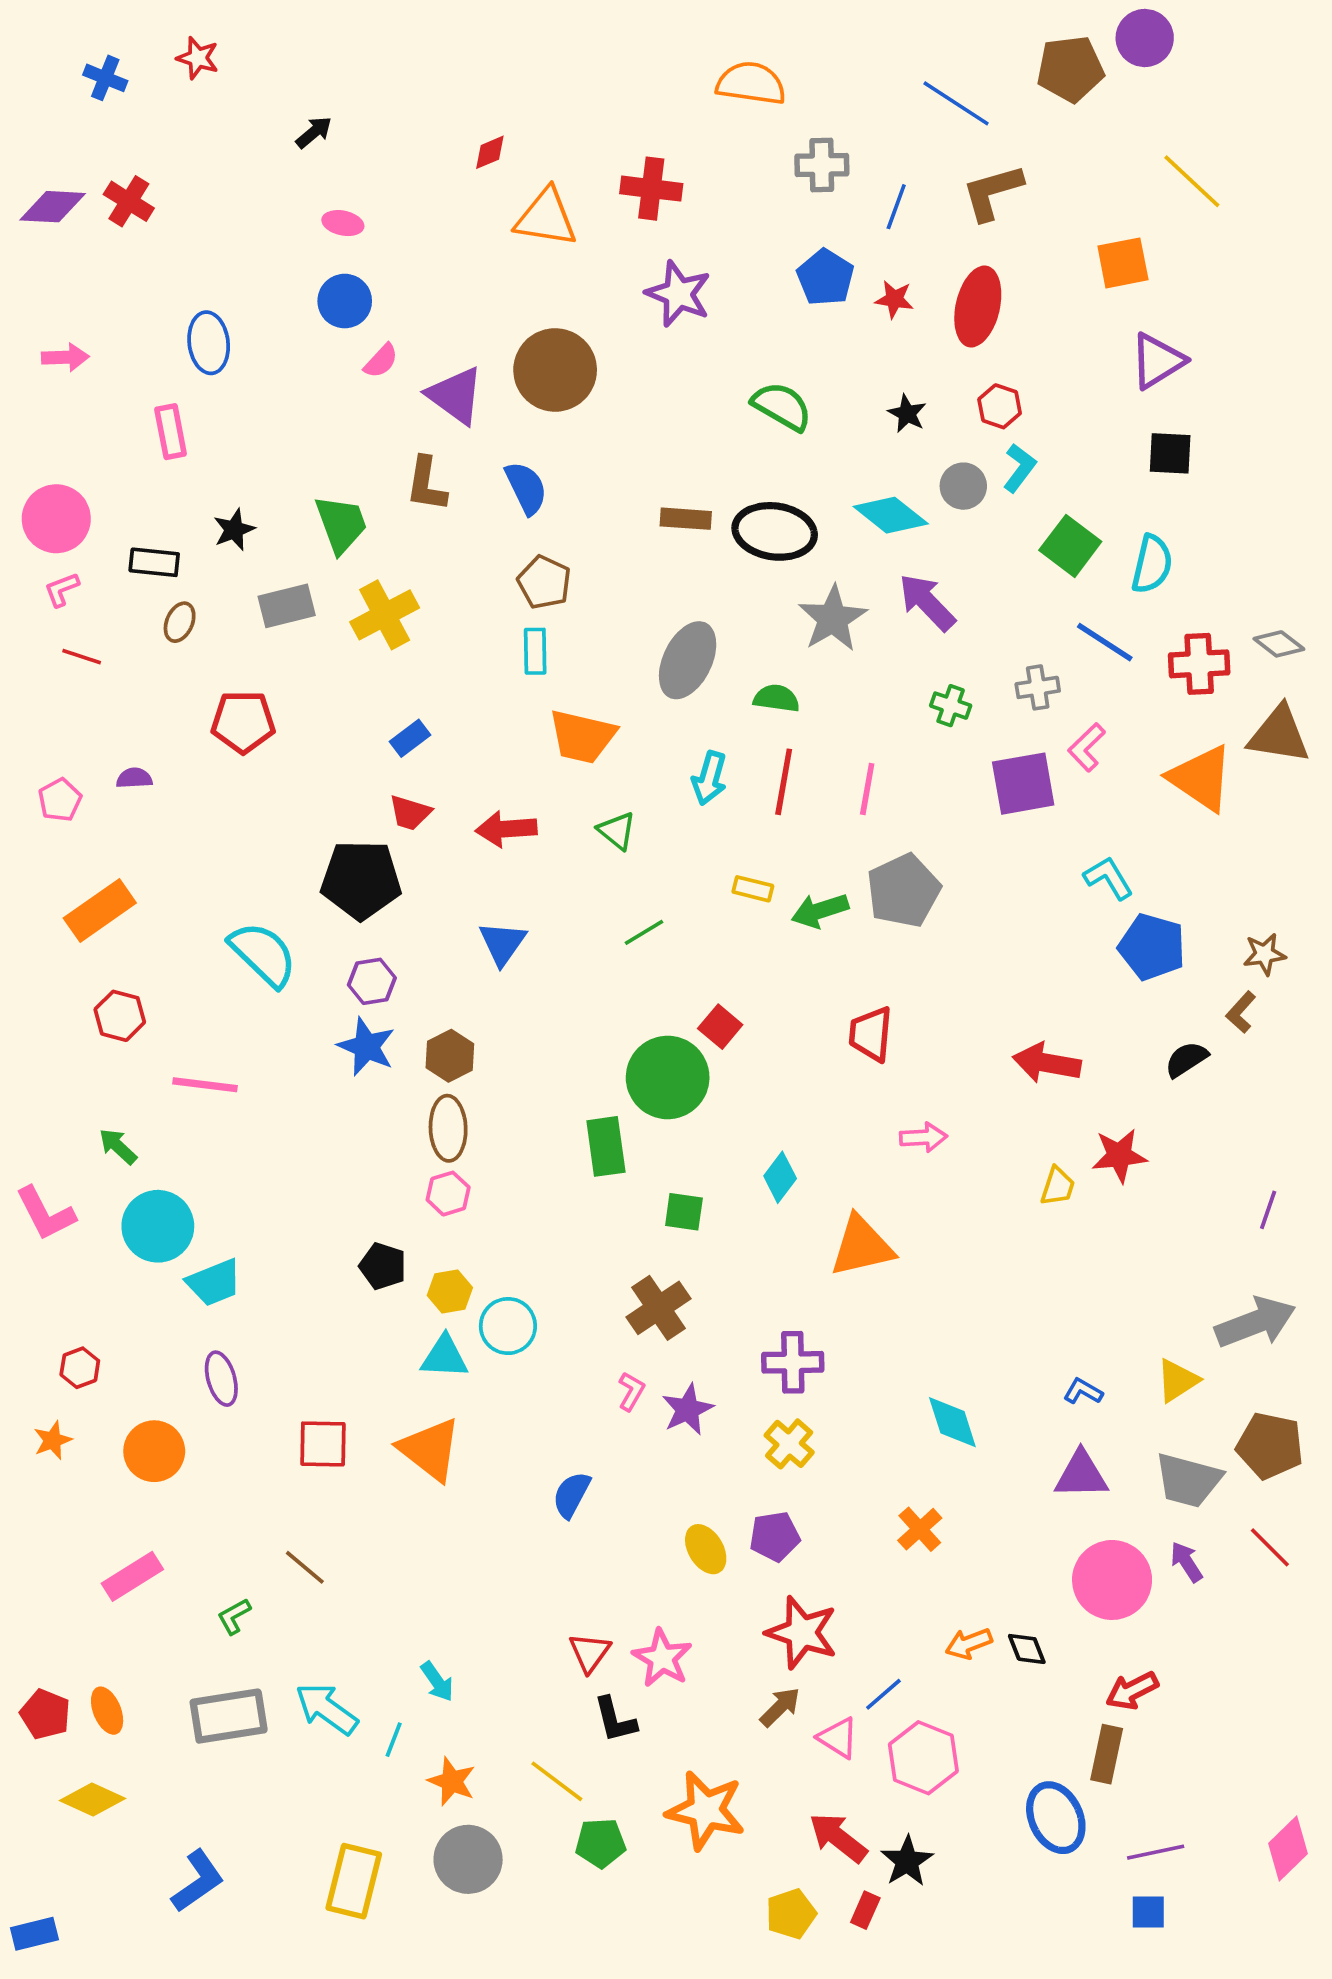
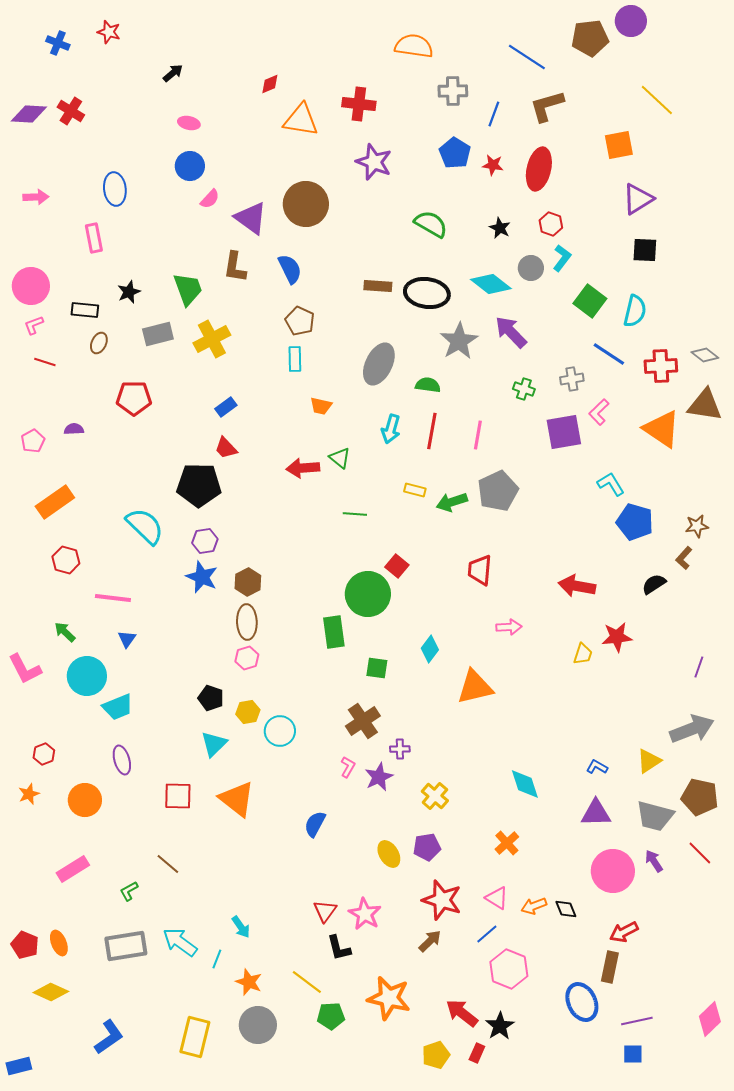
orange trapezoid: (582, 736) -> (321, 406), size x0.6
red trapezoid: (410, 813) -> (226, 448), turned 30
red arrow: (506, 829) -> (303, 468), moved
green line: (644, 932) -> (355, 514), turned 35
blue triangle: (503, 943) -> (127, 639), moved, size x0.7
cyan triangle: (444, 1357) -> (214, 744), moved, turned -48
purple cross: (793, 1362) -> (400, 749), moved, size x0.6
pink triangle: (838, 1738) -> (497, 898), moved

